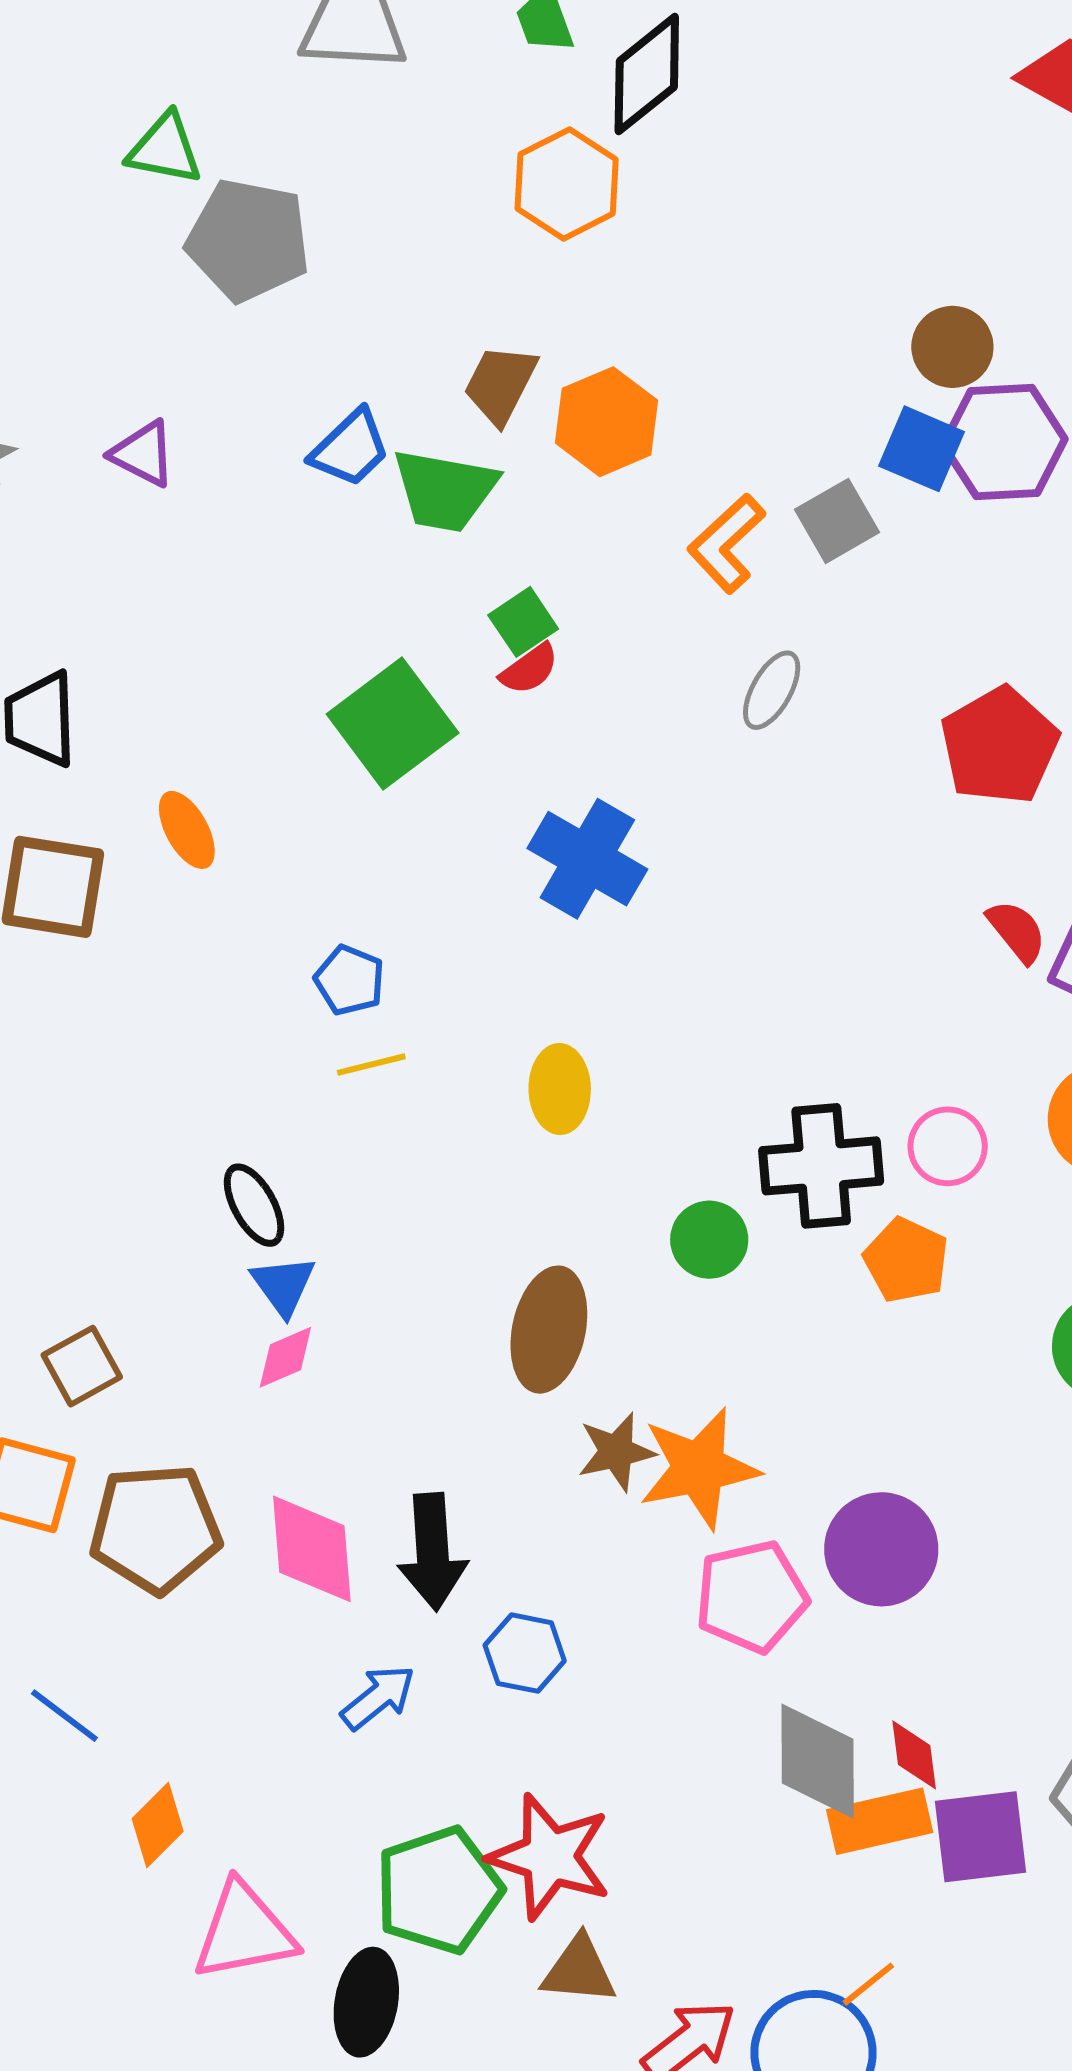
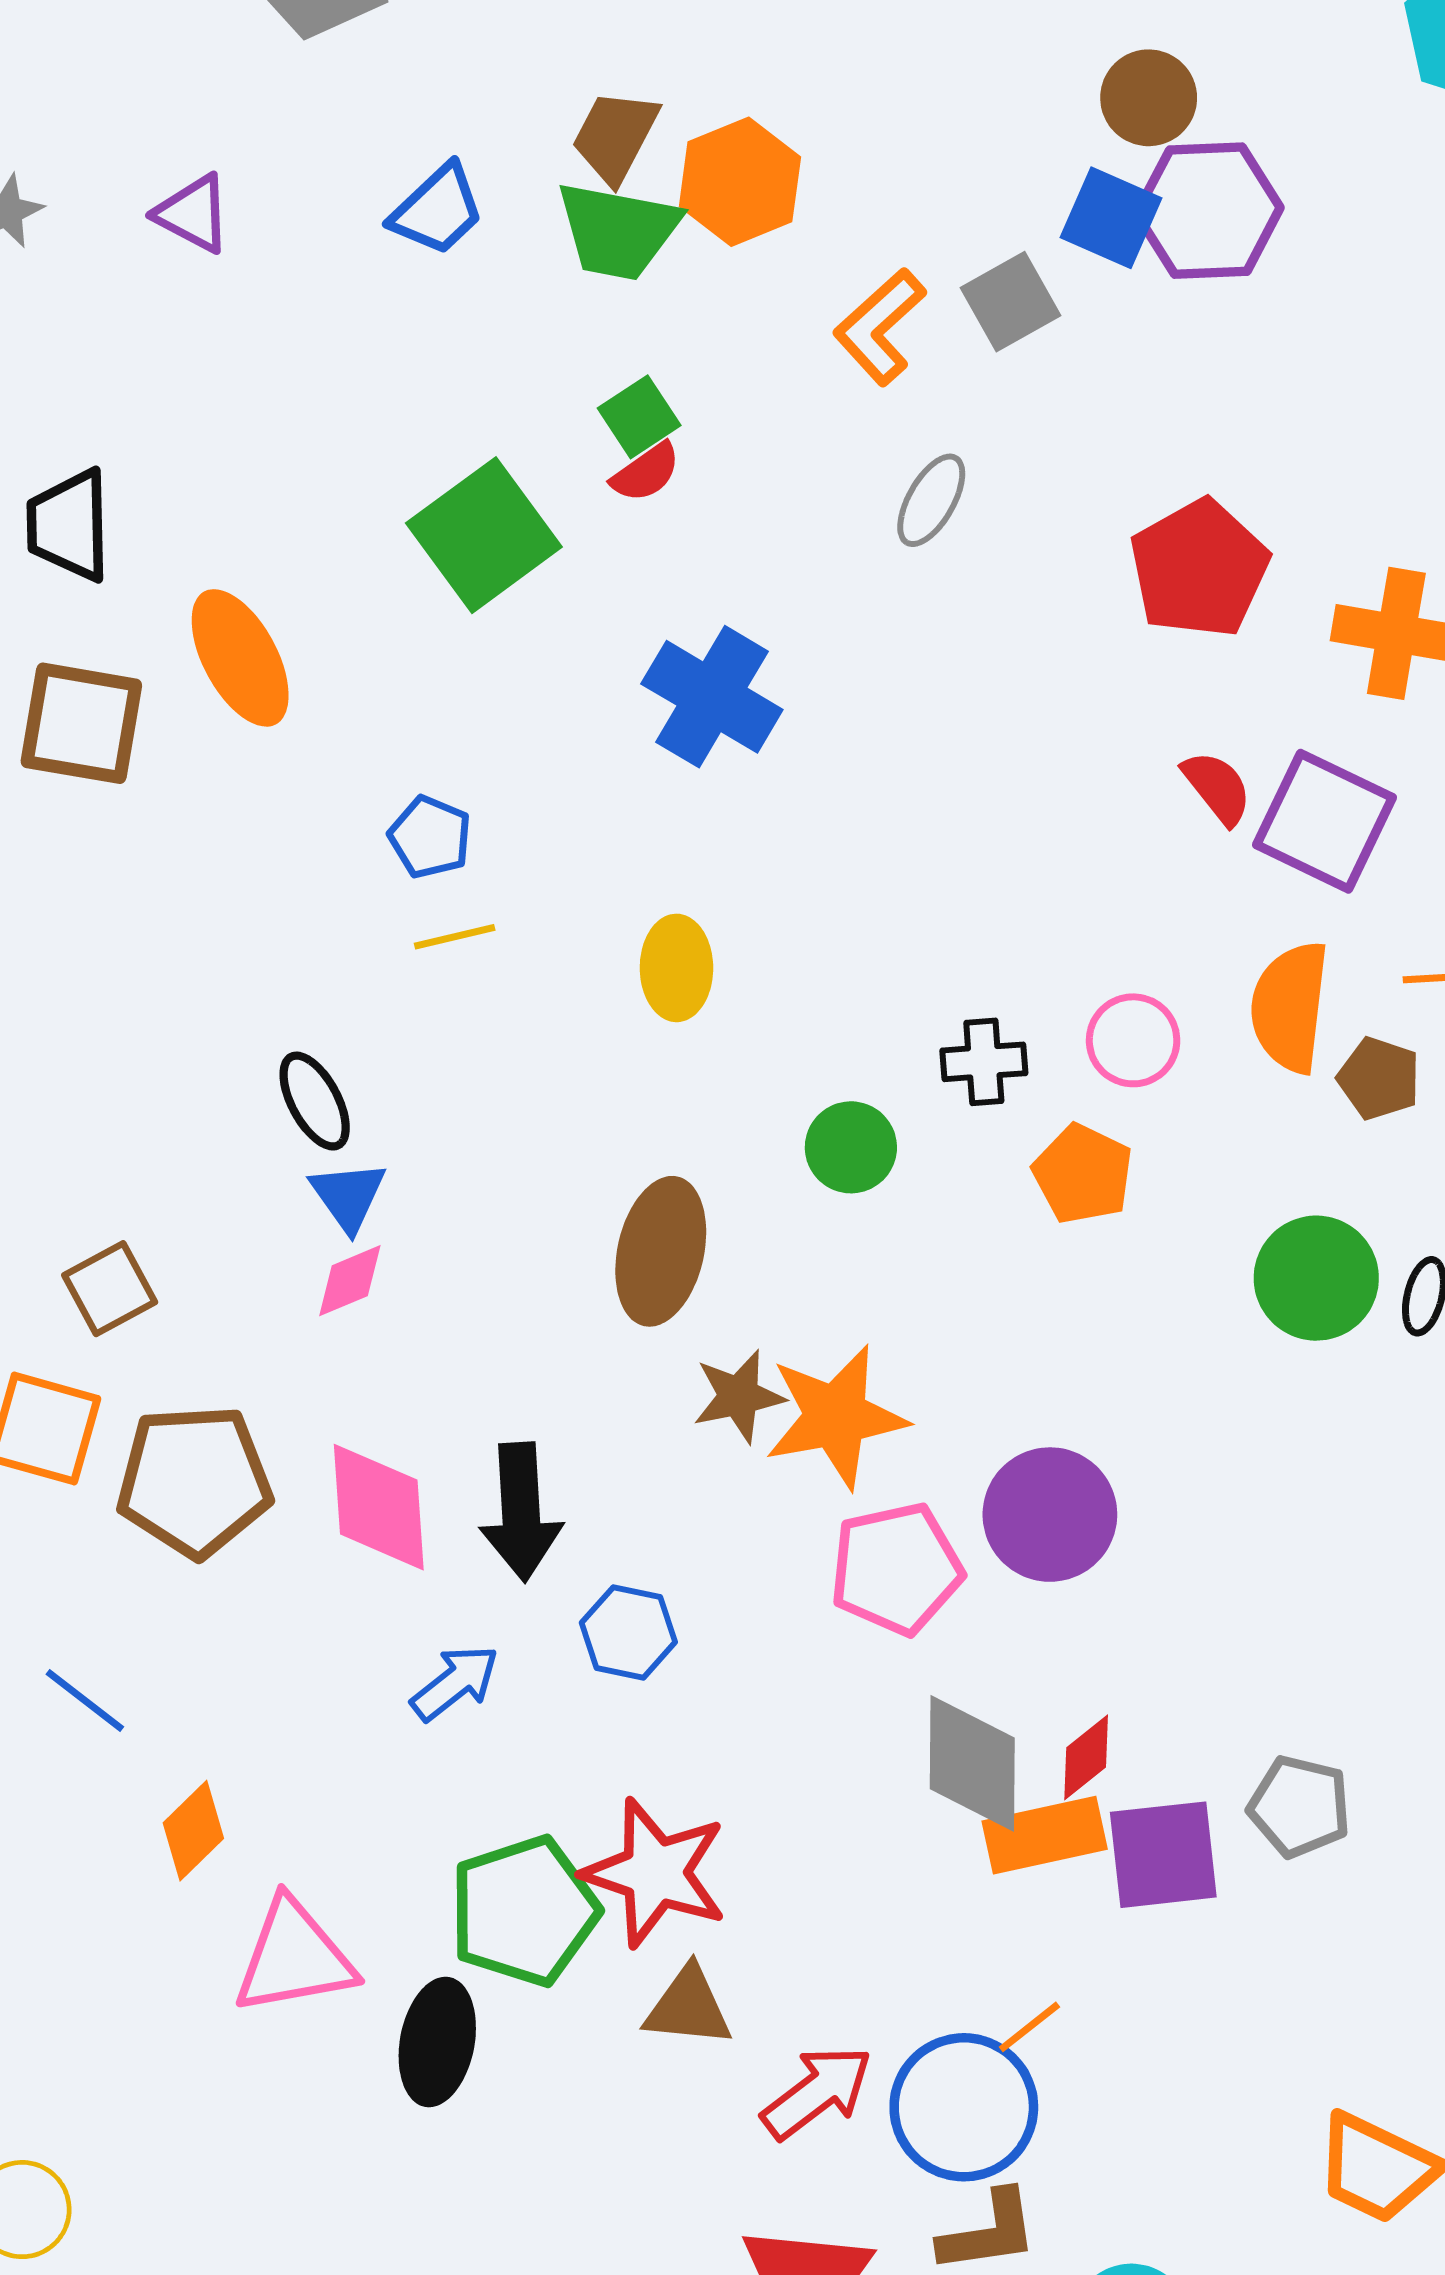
green trapezoid: (445, 490) -> (618, 231), moved
orange ellipse: (187, 830) -> (240, 658), size x1.5
black cross: (821, 1166) -> (984, 1062), size x0.6
red diamond: (914, 1755) -> (1086, 1757), turned 58

